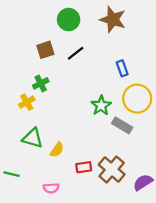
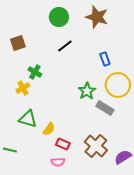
brown square: (45, 50) -> (18, 43), moved
green cross: (41, 83) -> (35, 72), turned -32
red rectangle: (84, 167) -> (63, 144), moved, turned 32
pink semicircle: (51, 188) -> (58, 162), moved

